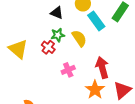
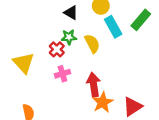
yellow triangle: (18, 49) -> (24, 63), moved
red arrow: (102, 68) -> (94, 85), moved
pink cross: (68, 70) -> (62, 74), moved

